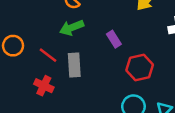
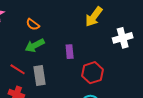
purple rectangle: (114, 39) -> (70, 52), turned 32

